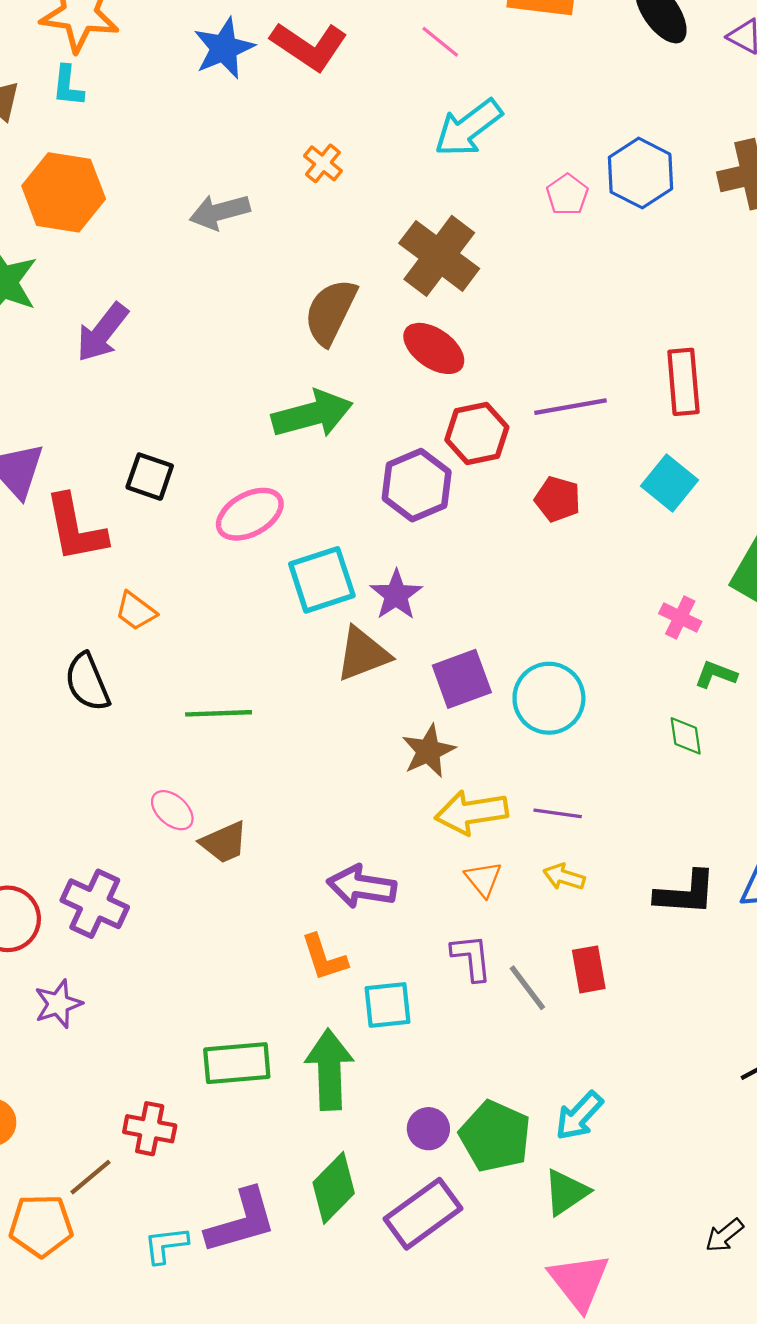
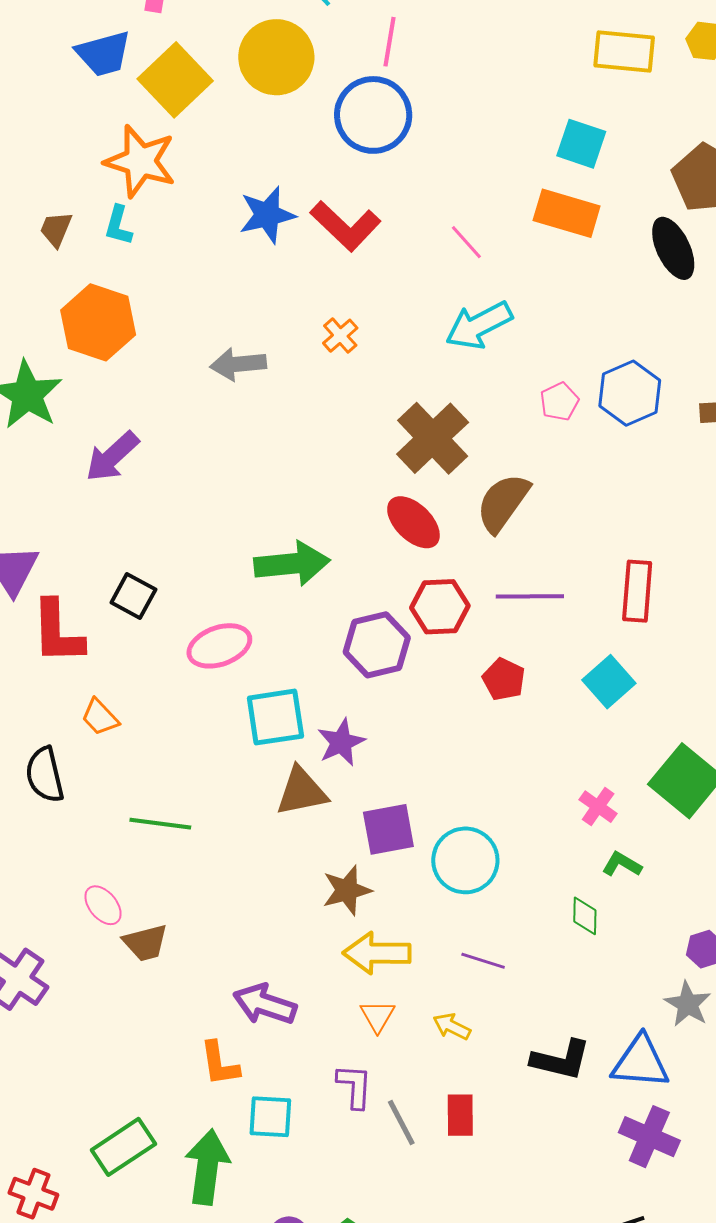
brown semicircle: (330, 312) -> (503, 503), moved
purple line: (558, 813) -> (483, 961), moved
green rectangle: (237, 1063) -> (123, 1147), turned -38

